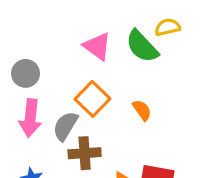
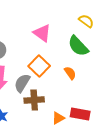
yellow semicircle: (168, 27) -> (86, 21), turned 49
green semicircle: (142, 46) -> (78, 46), moved

